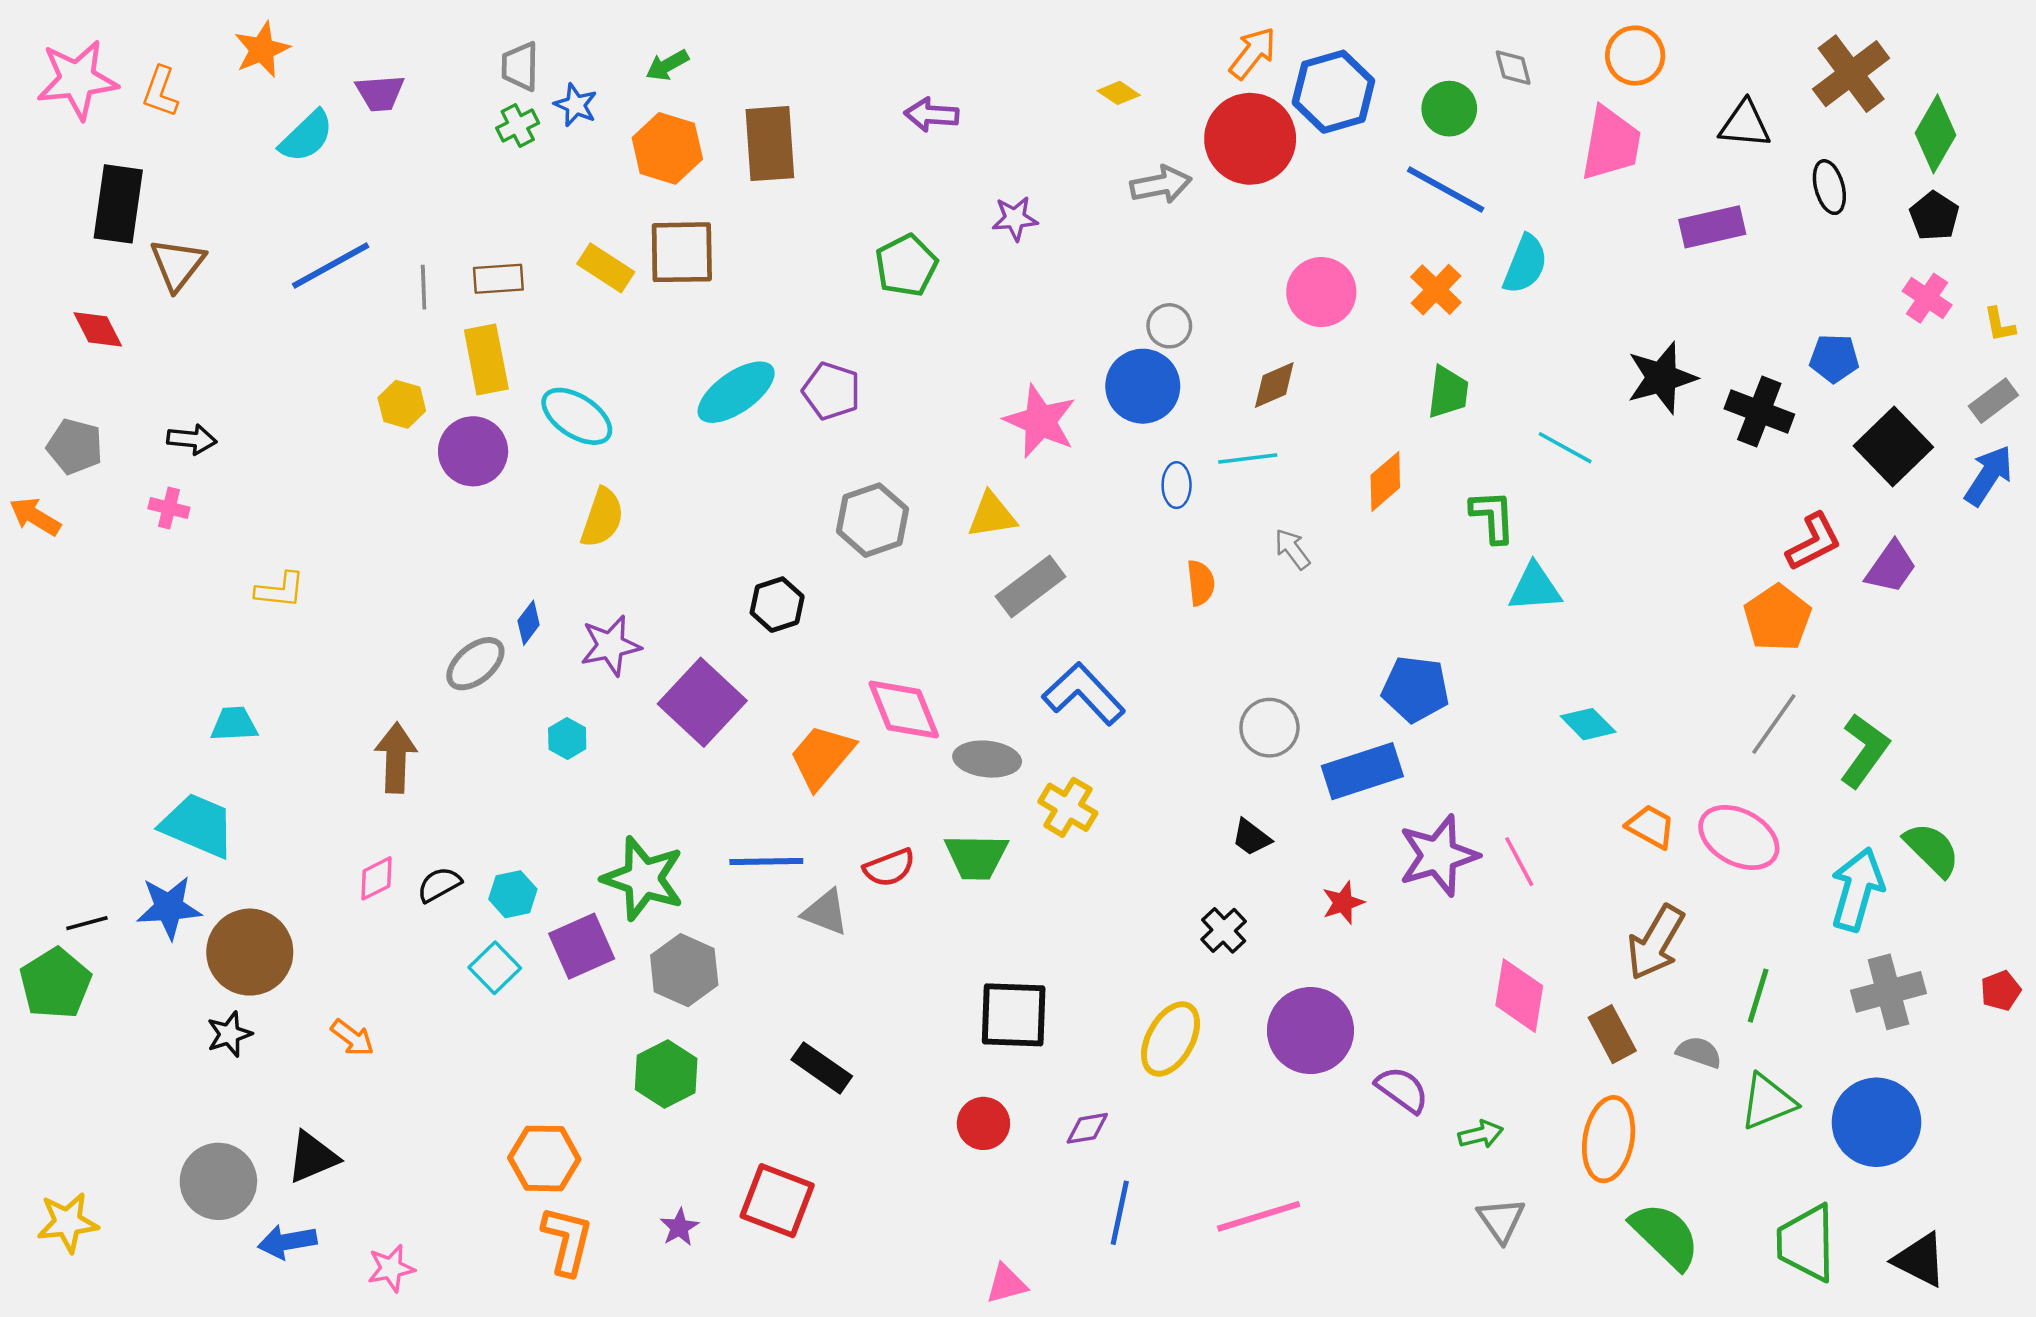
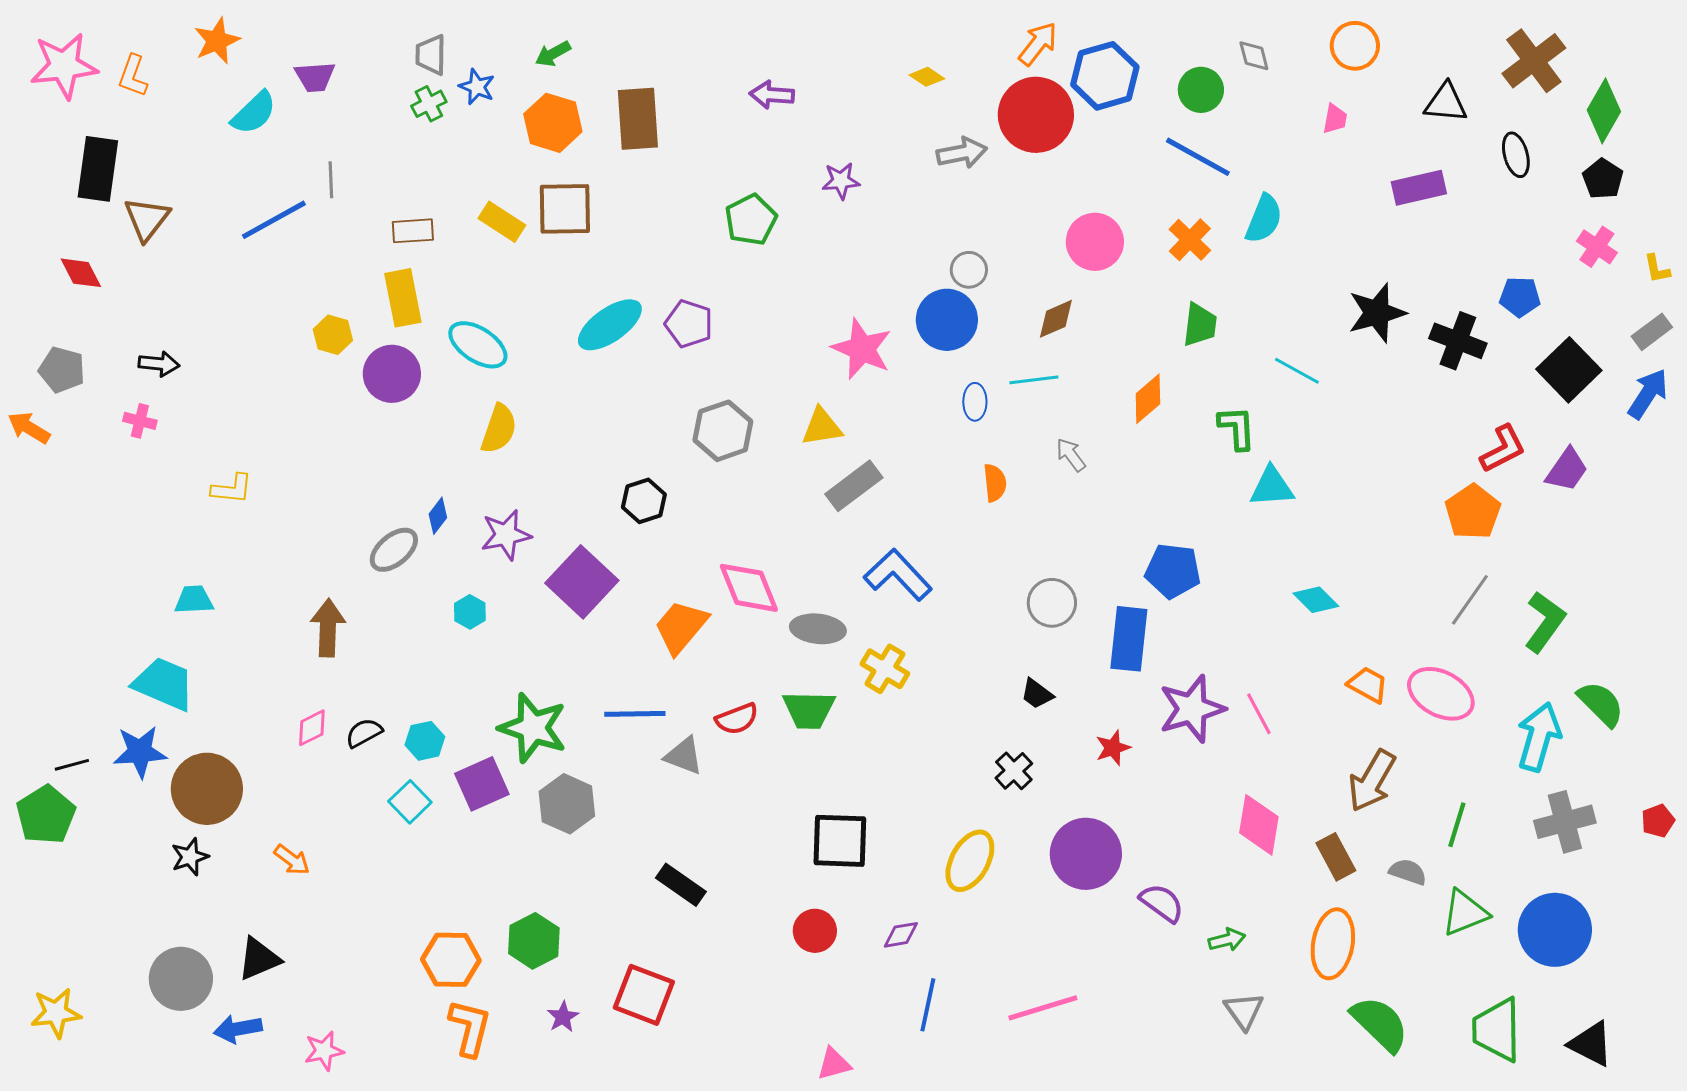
pink trapezoid: (1611, 144) -> (1335, 119), size x0.5
gray line: (424, 287) -> (331, 180), moved
blue rectangle: (1362, 771) -> (1129, 639), turned -66
green hexagon: (666, 1074) -> (534, 941), moved

